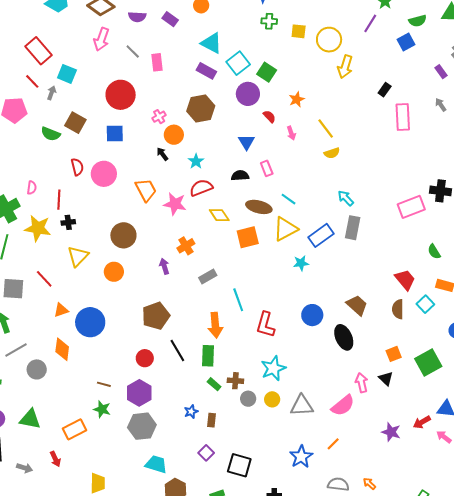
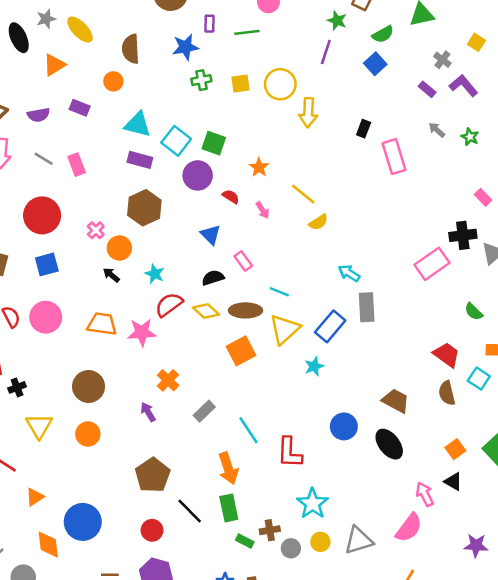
orange trapezoid: (146, 190) -> (102, 324), turned -40
yellow diamond: (219, 215) -> (206, 311), moved
blue circle: (90, 322) -> (83, 522), moved

